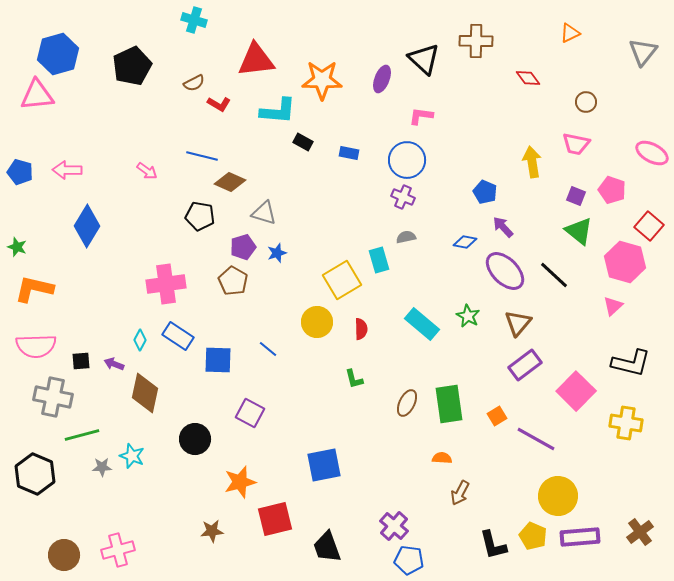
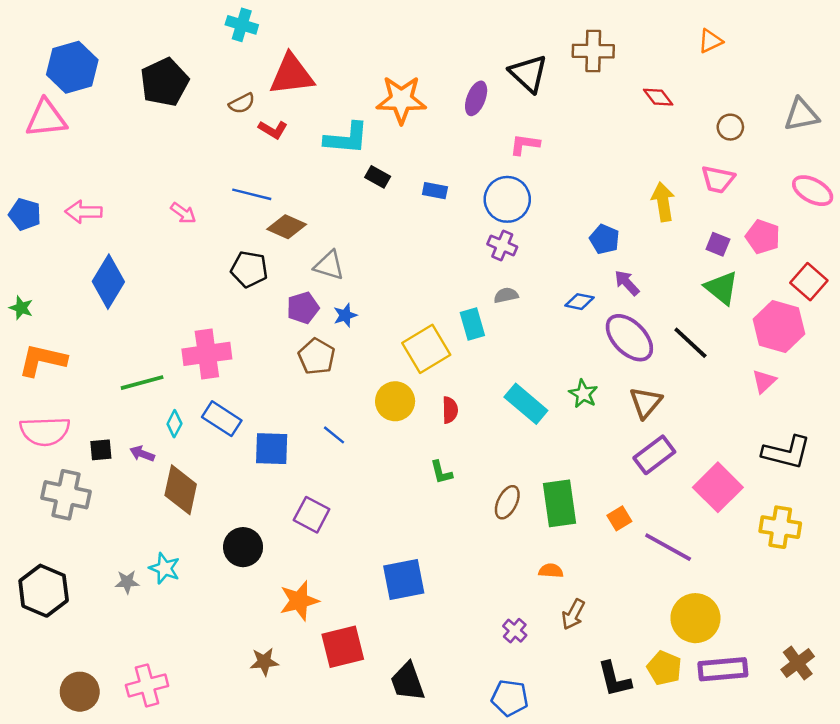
gray triangle: (643, 52) -> (801, 115), moved, turned 40
red triangle: (256, 60) -> (292, 75), moved
brown pentagon: (233, 281) -> (317, 356), moved
green line: (82, 435) -> (142, 383), moved
purple cross: (394, 526) -> (515, 631), moved, size x0.7

